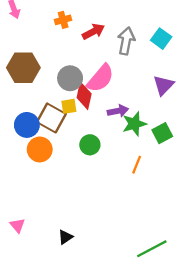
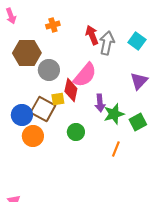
red arrow: (93, 32) -> (92, 35), moved, turned -84
brown hexagon: (23, 68) -> (27, 53), moved
gray circle: (70, 78) -> (49, 70), moved
purple arrow: (118, 111) -> (100, 103), turned 96

